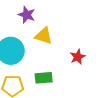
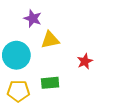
yellow triangle: (44, 36) -> (50, 40), turned -30

